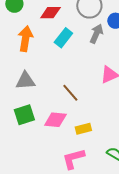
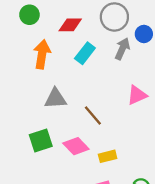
gray triangle: (25, 81) -> (56, 99), moved
pink diamond: (55, 120) -> (76, 146), turned 40

